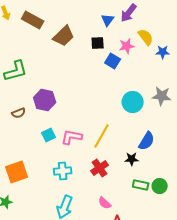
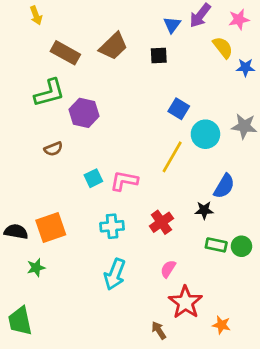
brown rectangle: (33, 20) -> (65, 53), moved
pink star: (127, 46) -> (239, 19), moved
blue square: (113, 61) -> (179, 109), moved
purple hexagon: (45, 100) -> (84, 113), moved
yellow line: (102, 136) -> (172, 157), moved
pink semicircle: (105, 203) -> (168, 269), turned 80

